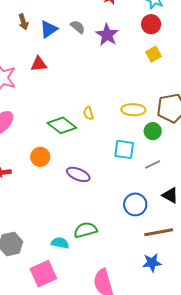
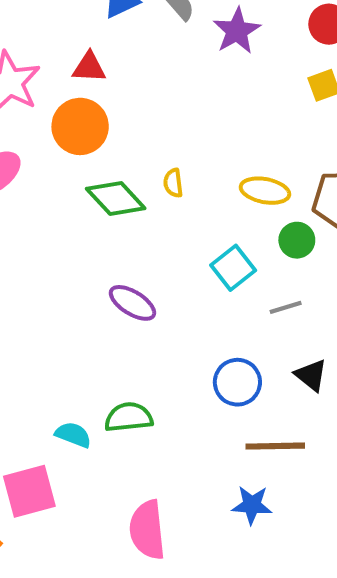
cyan square: (124, 149) -> (233, 268), turned 35
orange circle: (40, 157) -> (80, 126), moved, size x1.4

